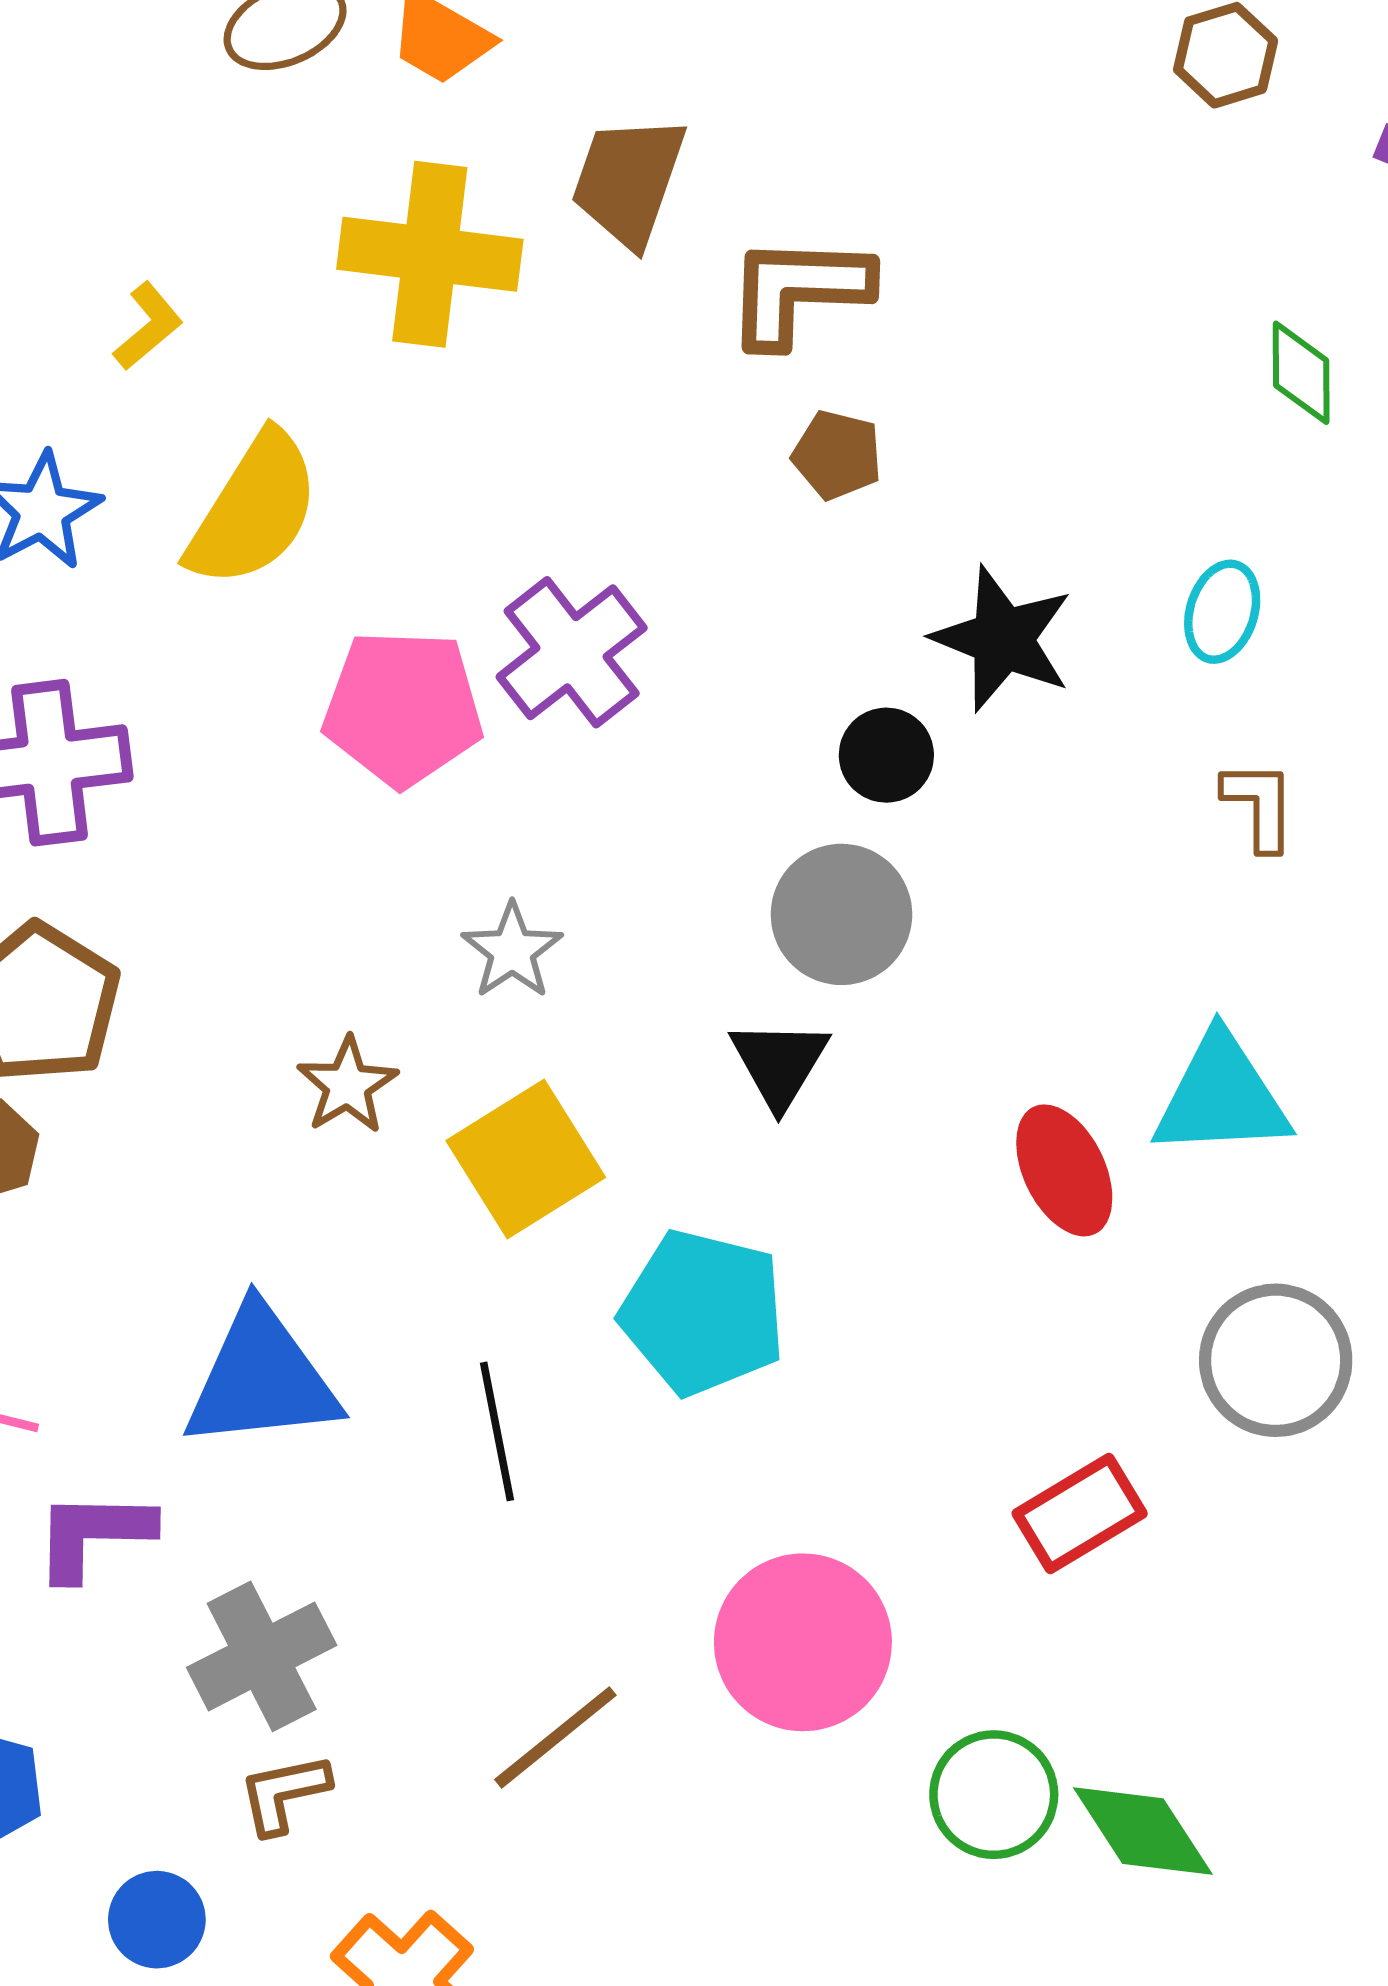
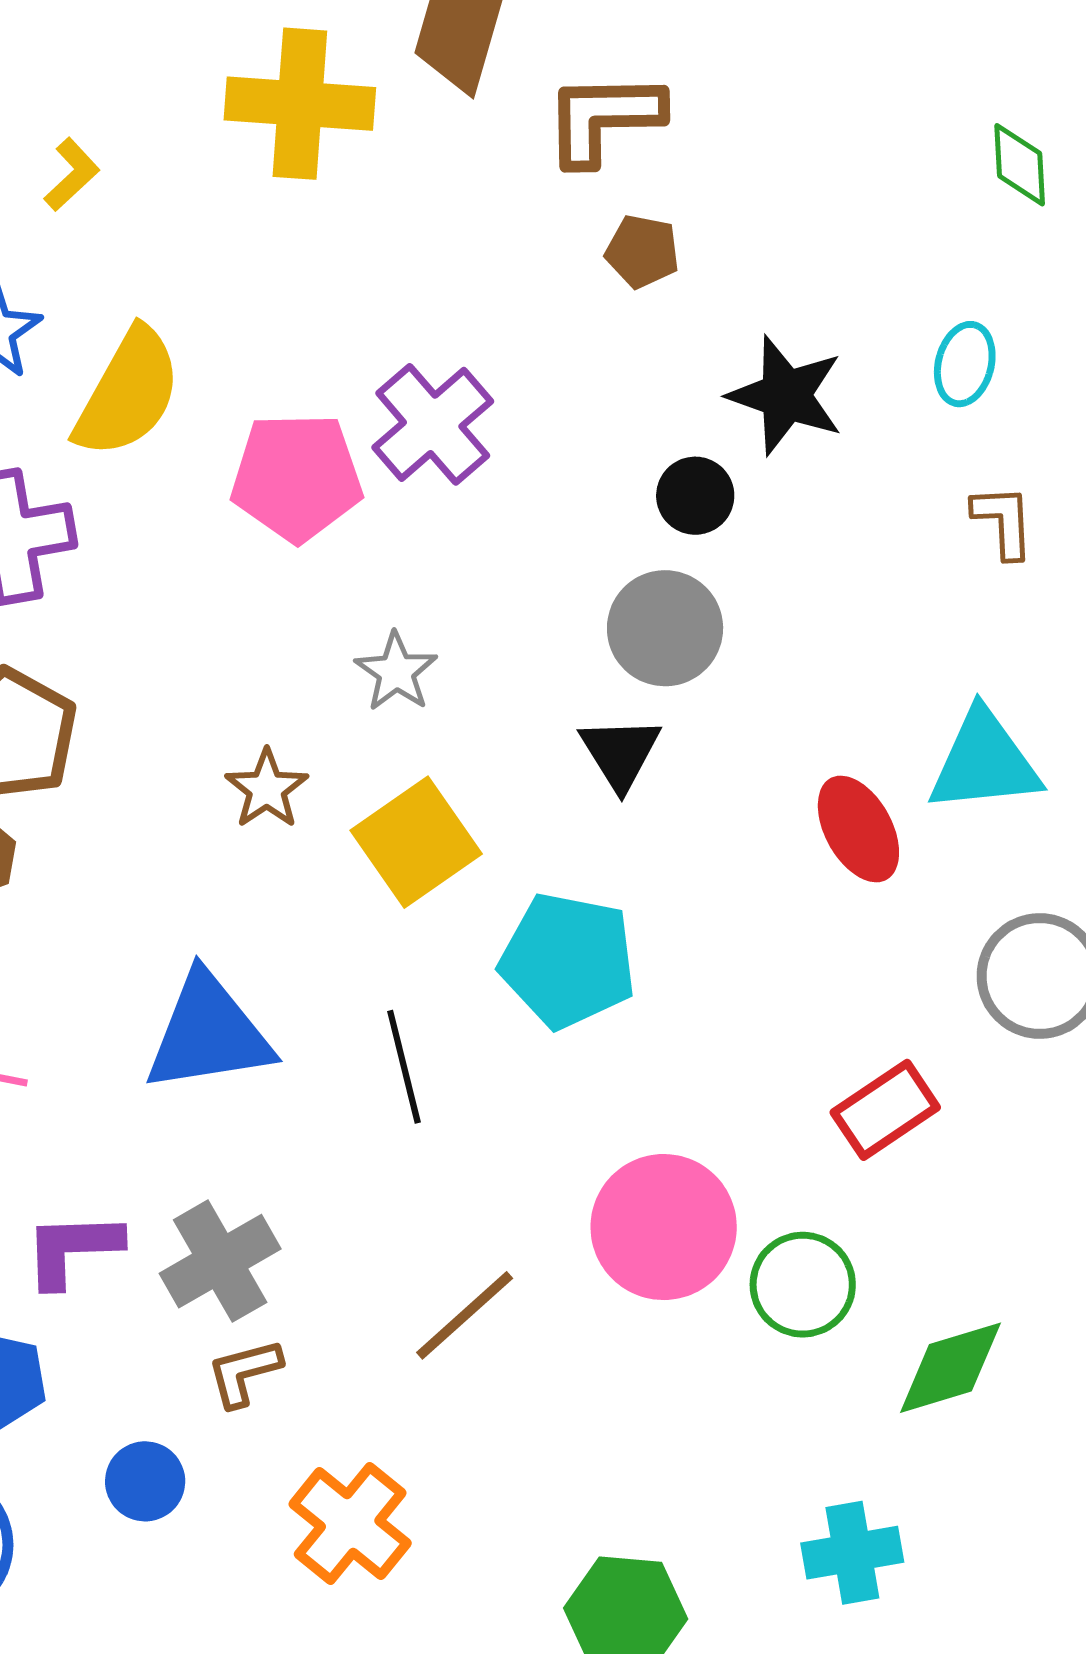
yellow semicircle: (254, 510) -> (128, 393), moved
purple L-shape: (93, 1535) -> (73, 1249), moved
green circle: (994, 1795) -> (803, 1285), moved
green diamond: (1143, 1831) -> (950, 1368), turned -71

